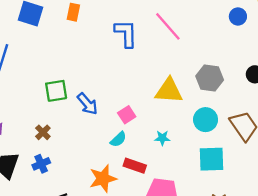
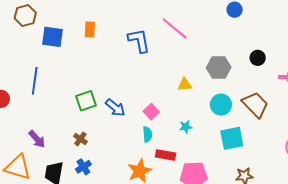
yellow triangle: (169, 91) -> (185, 85), size x0.6
cyan semicircle: (118, 139) -> (147, 134), turned -42

